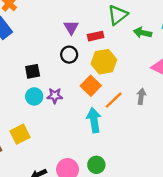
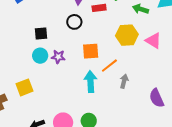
yellow hexagon: (104, 62) -> (127, 35), moved
orange square: (91, 86) -> (91, 51), turned 36
gray arrow: (141, 96) -> (124, 81), moved

